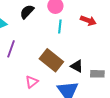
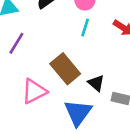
pink triangle: (32, 82) -> (34, 91), size x1.5

